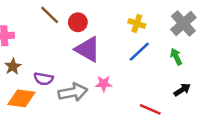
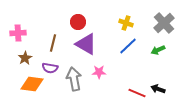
brown line: (50, 15) -> (53, 43), moved, turned 60
green arrow: (176, 57) -> (158, 50), turned -88
black arrow: (182, 90) -> (158, 89), moved, turned -128
gray arrow: (73, 92) -> (74, 79), turned -90

